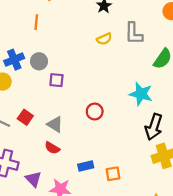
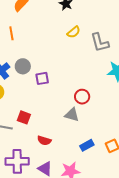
gray L-shape: (134, 33) -> (100, 43), moved
gray triangle: (55, 124) -> (72, 115), moved
red semicircle: (52, 148) -> (44, 141), moved

